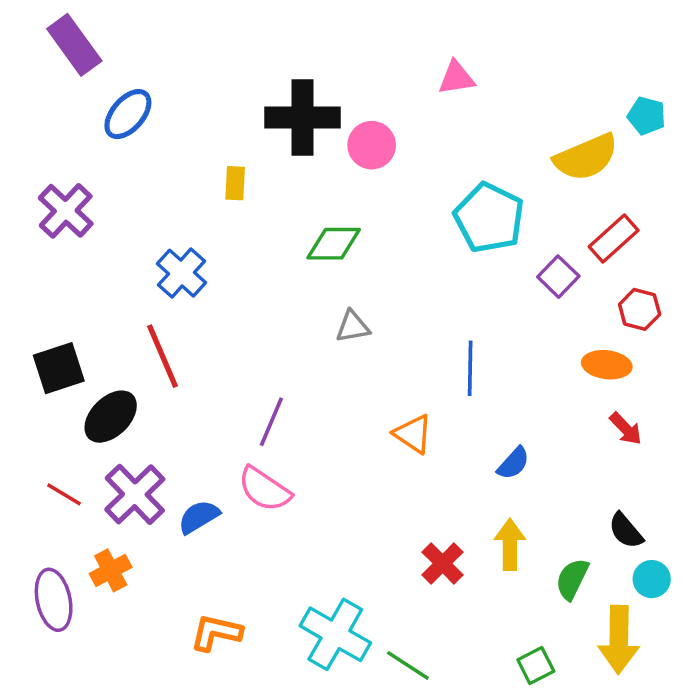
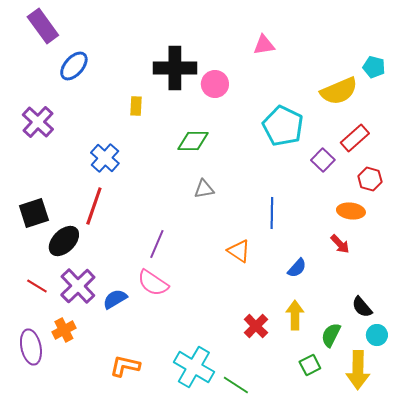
red line: (162, 356) -> (94, 206), turned 42
red arrow: (626, 429) -> (340, 244), moved
green square: (536, 665) -> (310, 365), moved

